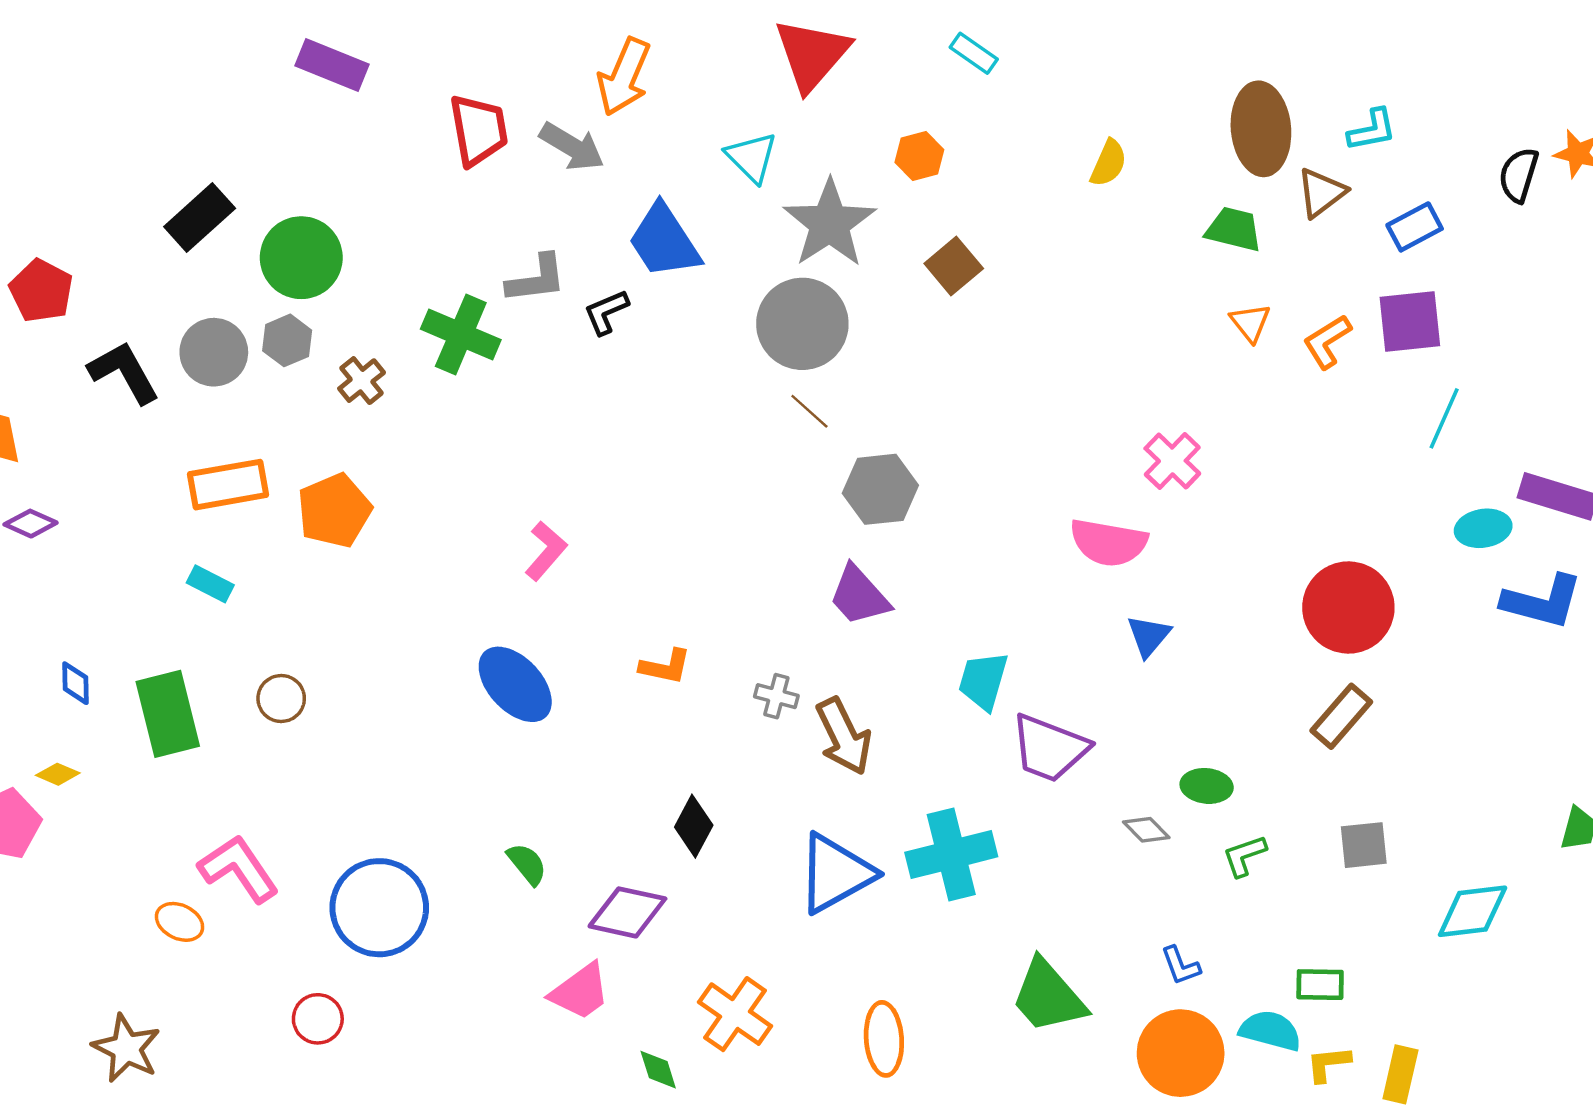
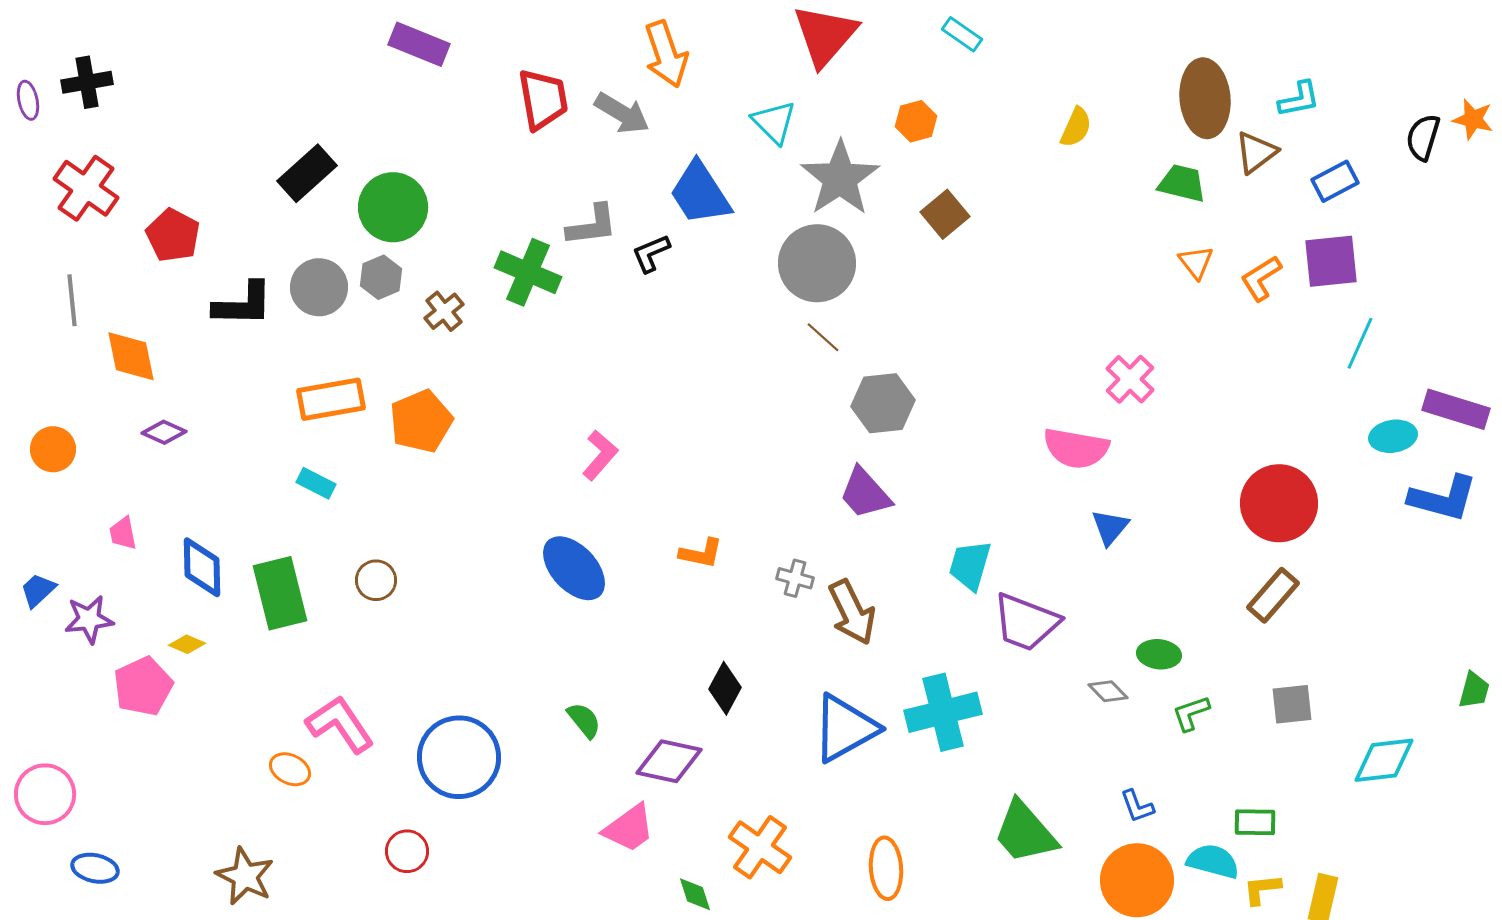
orange arrow: (624, 77) -> (666, 54), turned -42
black L-shape: (124, 372) -> (243, 304), turned 120
blue diamond: (76, 683) -> (202, 567), size x1.6

